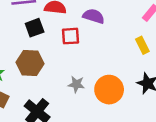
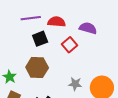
red square: (70, 36) -> (70, 45), turned -35

